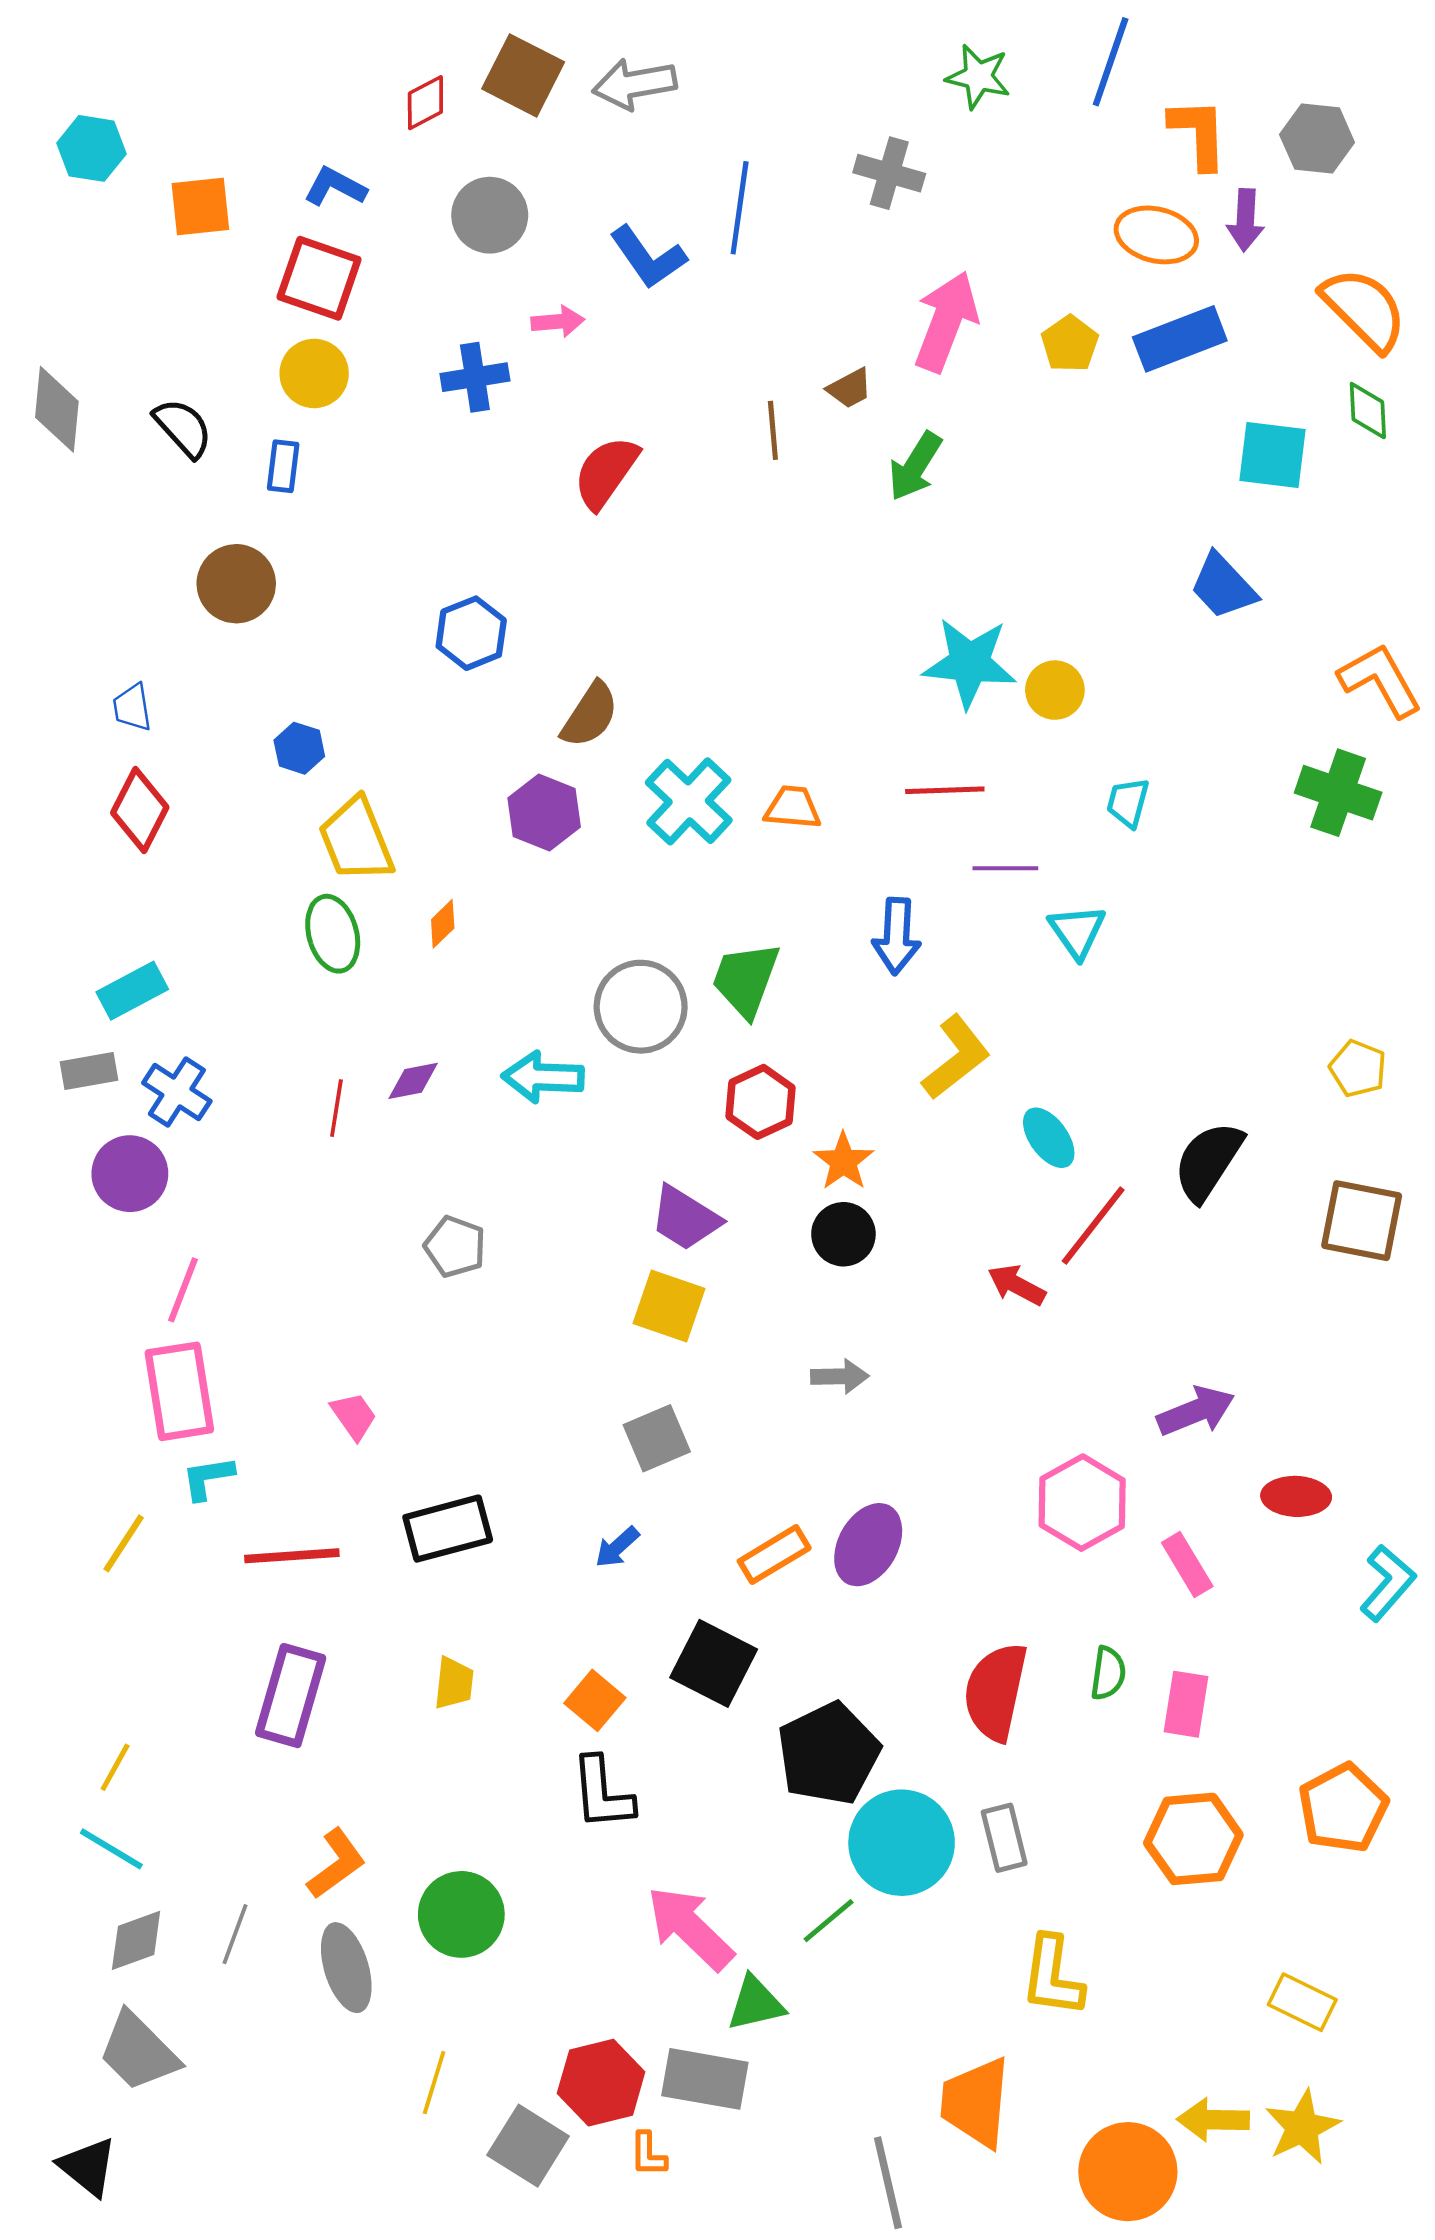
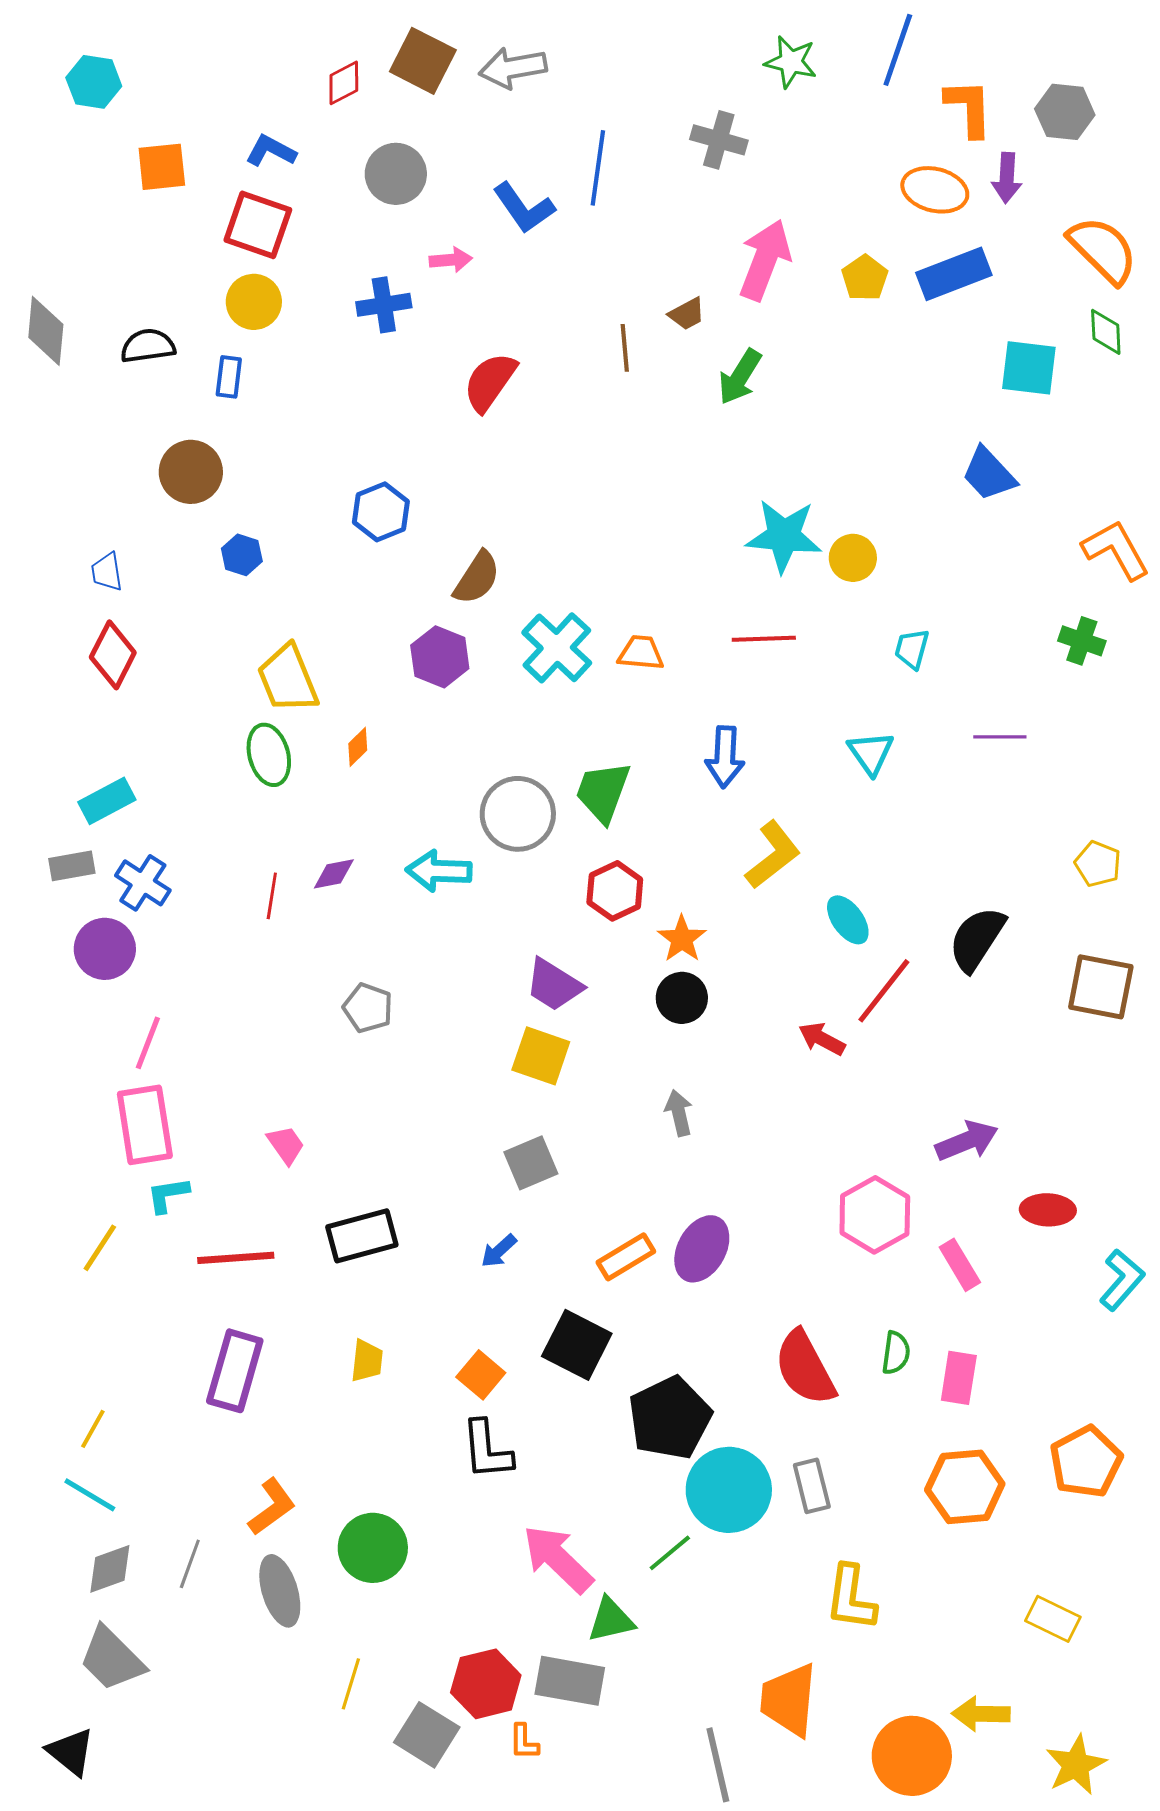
cyan hexagon: (92, 148) -> (94, 82), moved
black semicircle: (183, 428) -> (148, 346), turned -56
blue hexagon: (299, 748) -> (242, 555), moved
green cross: (1338, 793) -> (1082, 641), size x0.7
purple line: (1005, 868) -> (1000, 737), moved
gray arrow: (840, 1376) -> (679, 1113), turned -102
red semicircle: (996, 1692) -> (805, 1368), turned -40
yellow star: (1302, 2127) -> (1076, 1765), moved

